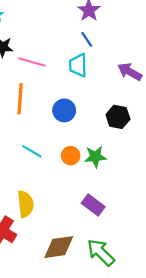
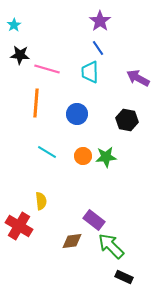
yellow semicircle: (25, 204) -> (41, 201), size x0.7
purple rectangle: (93, 205) -> (94, 220), moved
brown diamond: (59, 247) -> (72, 241), size x0.7

